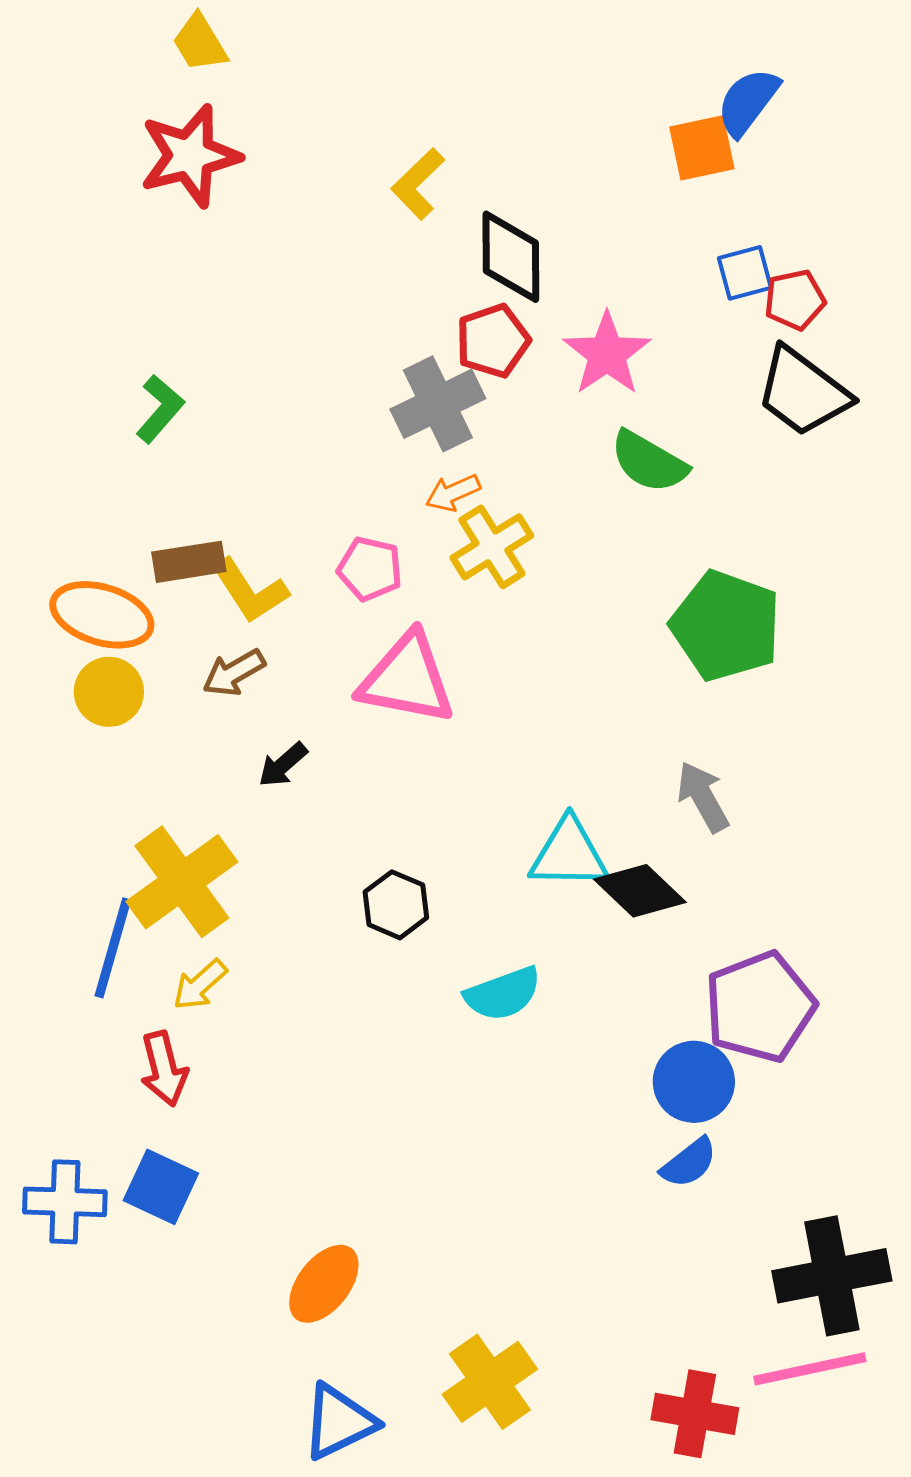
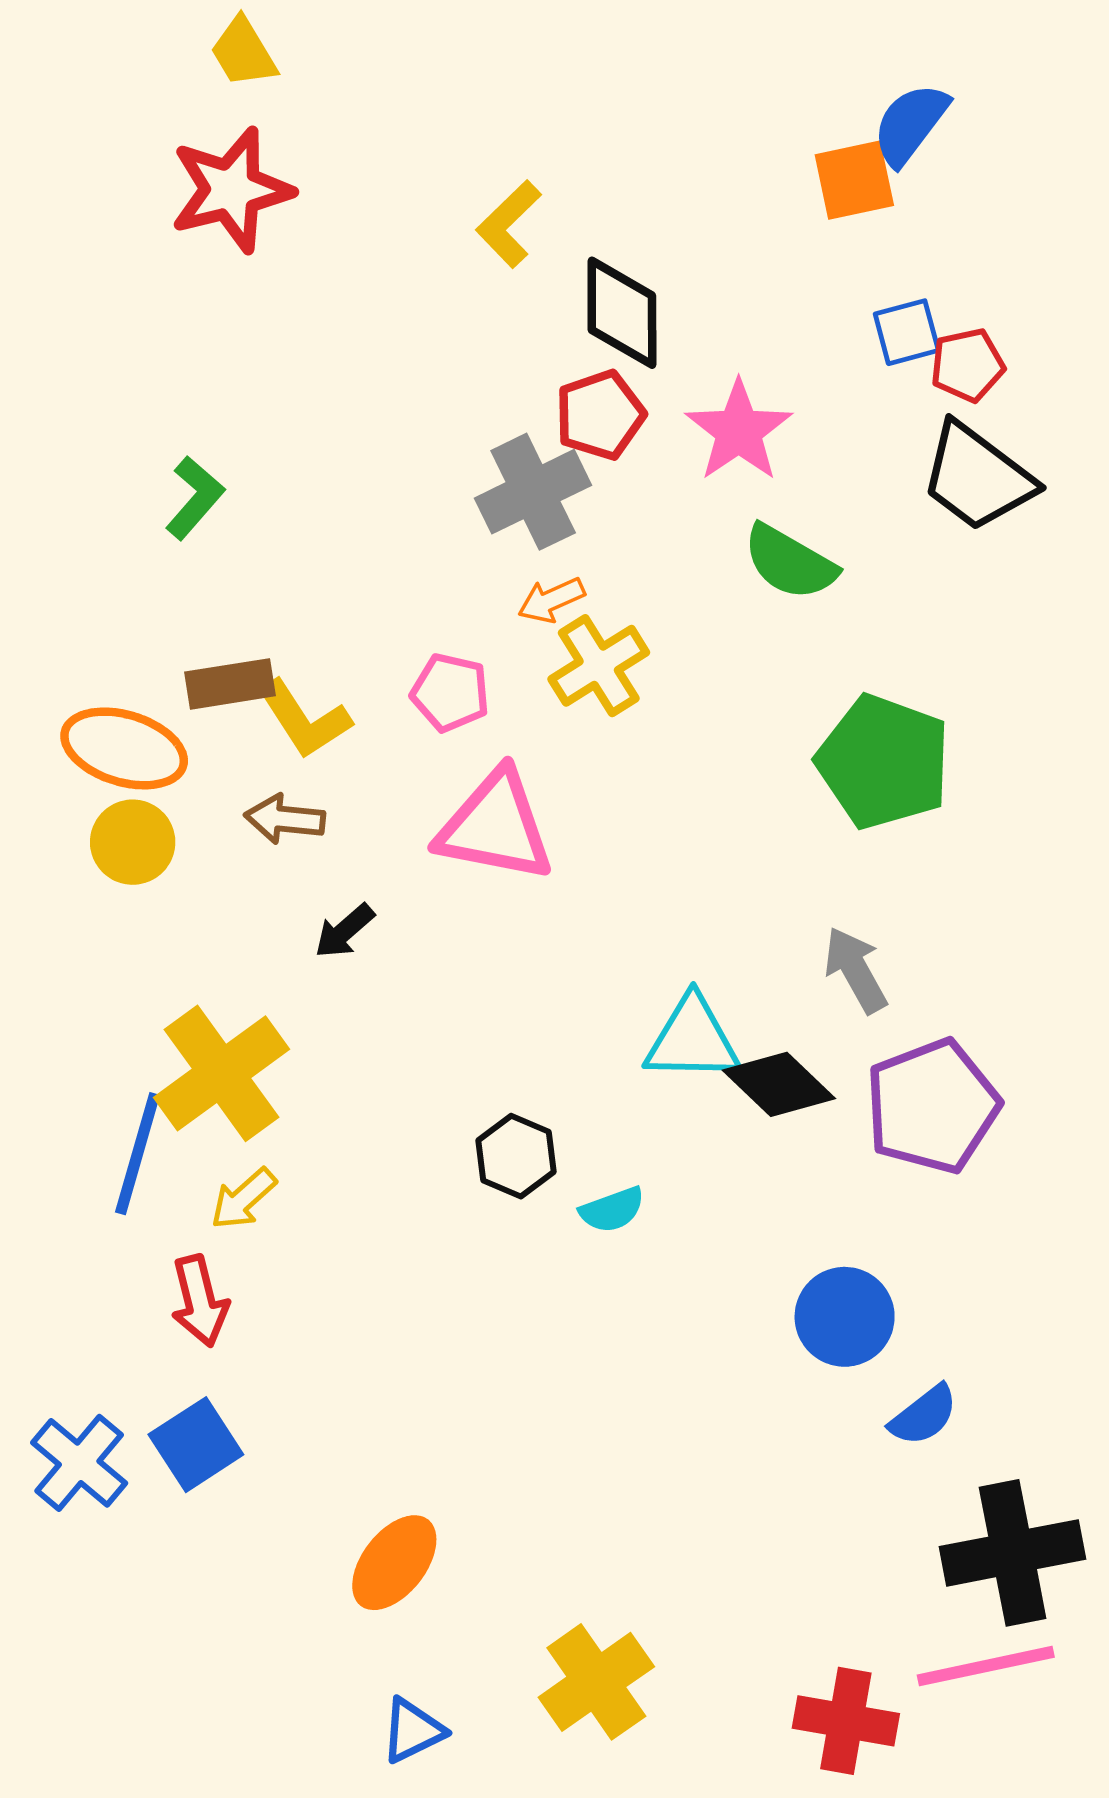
brown arrow: (234, 673) -> (285, 819), turned 36
black hexagon: (396, 905) -> (516, 1156), moved
cyan semicircle: (503, 994) -> (612, 1210), size x0.7
purple pentagon: (760, 1007) -> (932, 1106), moved
blue semicircle: (689, 1163) -> (924, 1415), moved
blue square: (161, 1187) -> (196, 1445), turned 32
blue cross: (65, 1202) -> (79, 1463), turned 38
blue triangle: (339, 1422) -> (413, 1731), size x0.7

